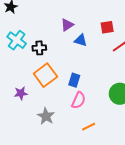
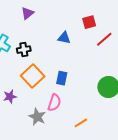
purple triangle: (67, 25) -> (27, 13), moved
pink semicircle: (79, 100) -> (54, 103), moved

